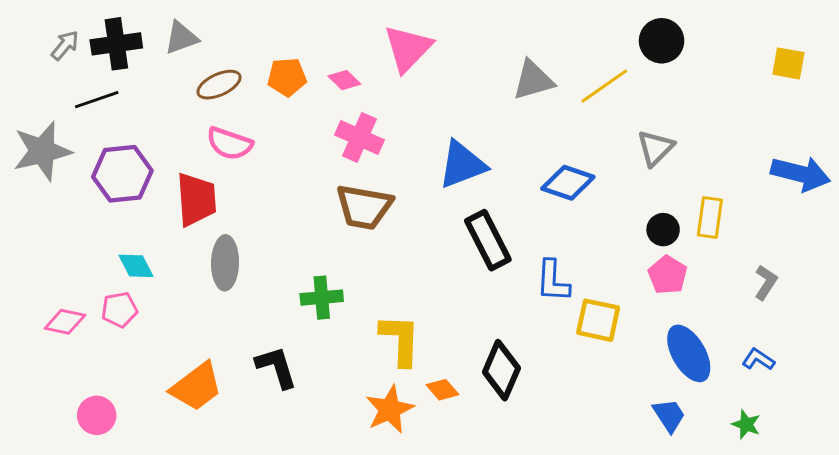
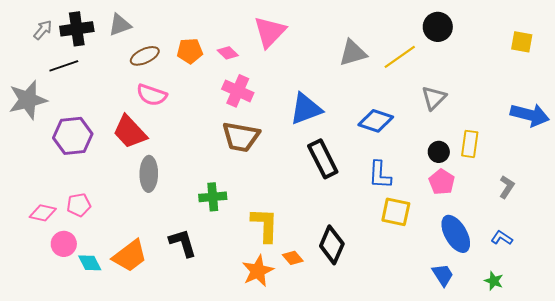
purple hexagon: (122, 174) -> (73, 136), moved
red trapezoid: (196, 199) -> (130, 132), turned 141
cyan diamond: (136, 266) -> (90, 263), moved
blue L-shape: (553, 281) -> (380, 175), moved
pink circle: (97, 415) -> (64, 244), moved

